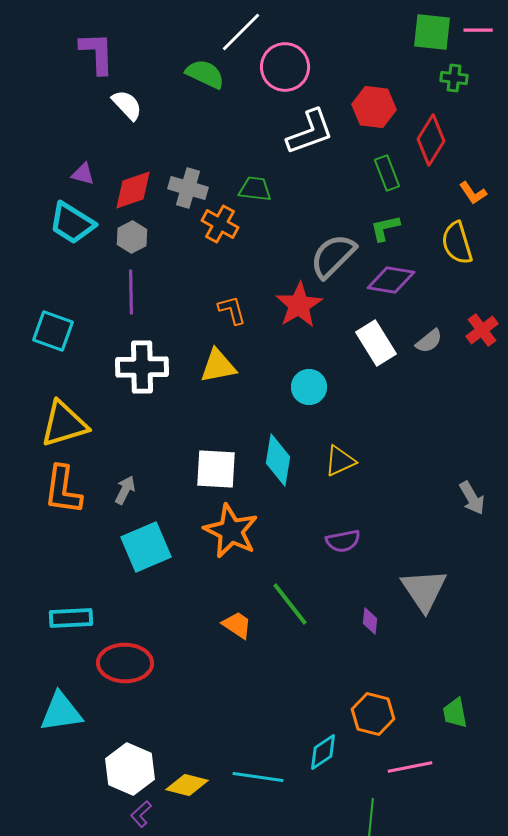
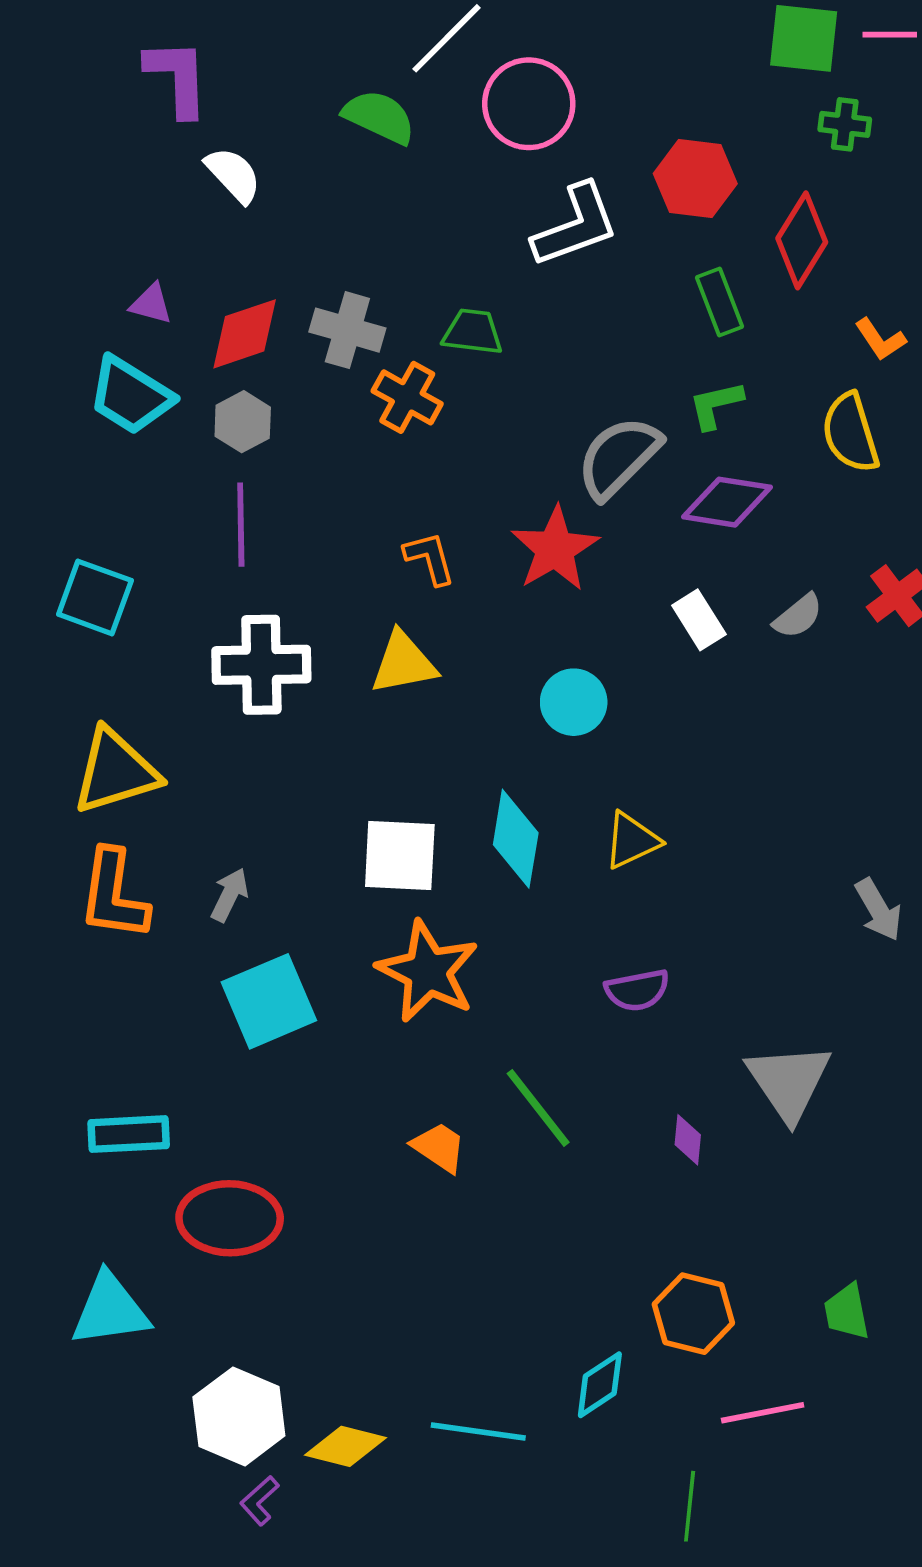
white rectangle: (376, 343) -> (699, 620), size x0.7

